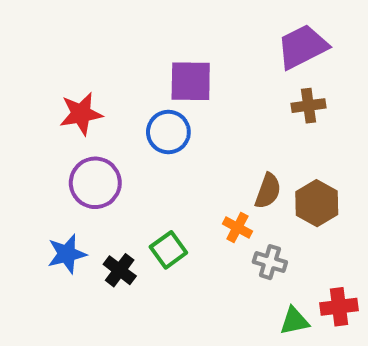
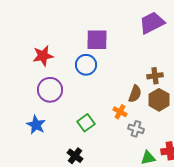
brown cross: (309, 106) -> (155, 76), moved
blue star: (67, 254) -> (36, 125), turned -30
black cross: (120, 270) -> (75, 156), moved

